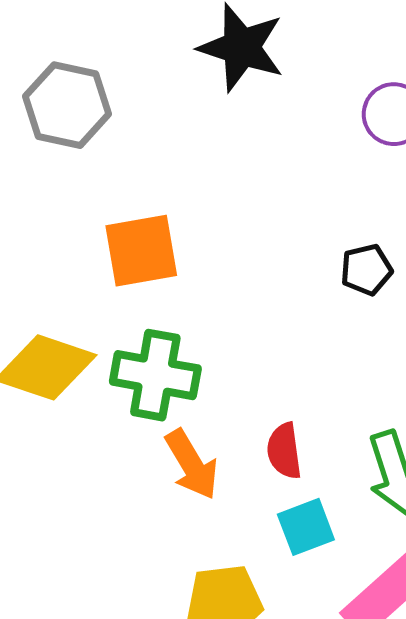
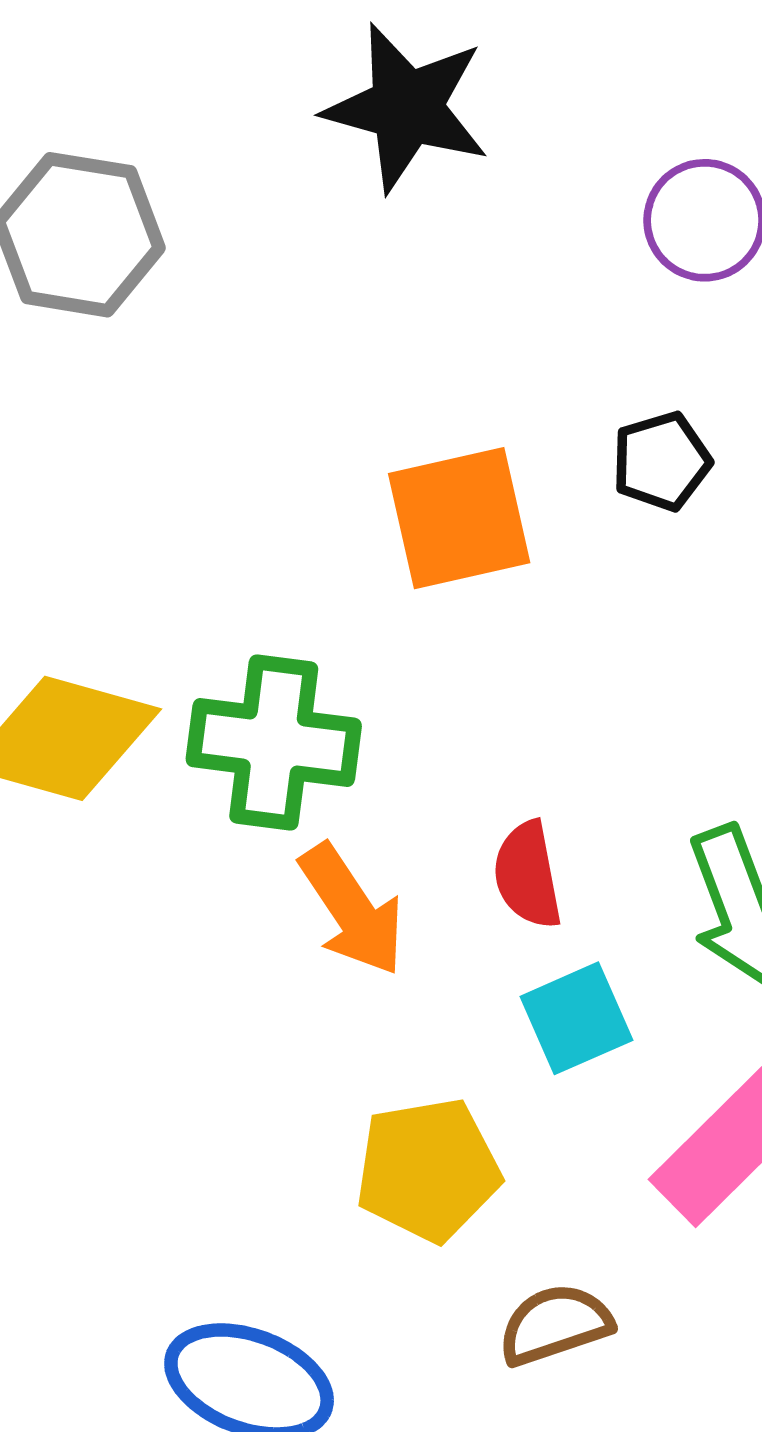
orange square: (141, 251) -> (459, 518), moved
black pentagon: (366, 270) -> (661, 461), moved

